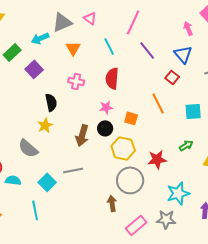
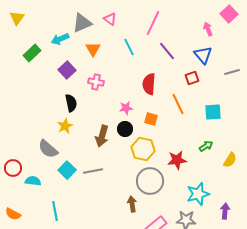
purple square: (34, 69) -> (67, 70), moved
red square: (172, 77) -> (192, 78), turned 32
red semicircle: (112, 78) -> (149, 84), moved
cyan square: (47, 182) -> (67, 170), moved

